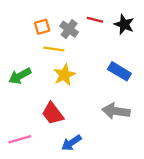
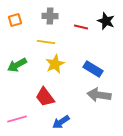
red line: (95, 20) -> (81, 27), moved
orange square: (42, 27) -> (15, 20), moved
gray cross: (69, 29) -> (50, 16), moved, turned -35
blue rectangle: (119, 71) -> (93, 69), moved

